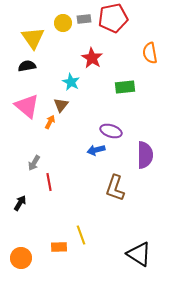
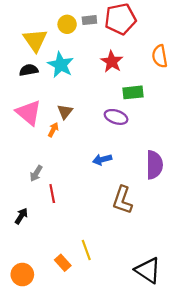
red star: (92, 58) -> (112, 62), moved
cyan star: (71, 82) -> (61, 65), moved, size x1.4
purple ellipse: (111, 131) -> (116, 117), moved
orange rectangle: (59, 247) -> (63, 263), turned 49

